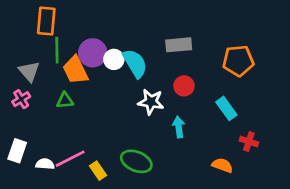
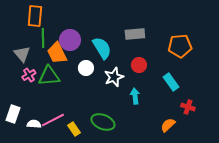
white circle: (114, 59) -> (86, 68), moved
pink cross: (21, 99) -> (29, 75), moved
green triangle: (65, 100) -> (49, 76), size x1.6
white star: (151, 102) -> (114, 77), turned -30
orange semicircle: (222, 165) -> (168, 125), turned -63

